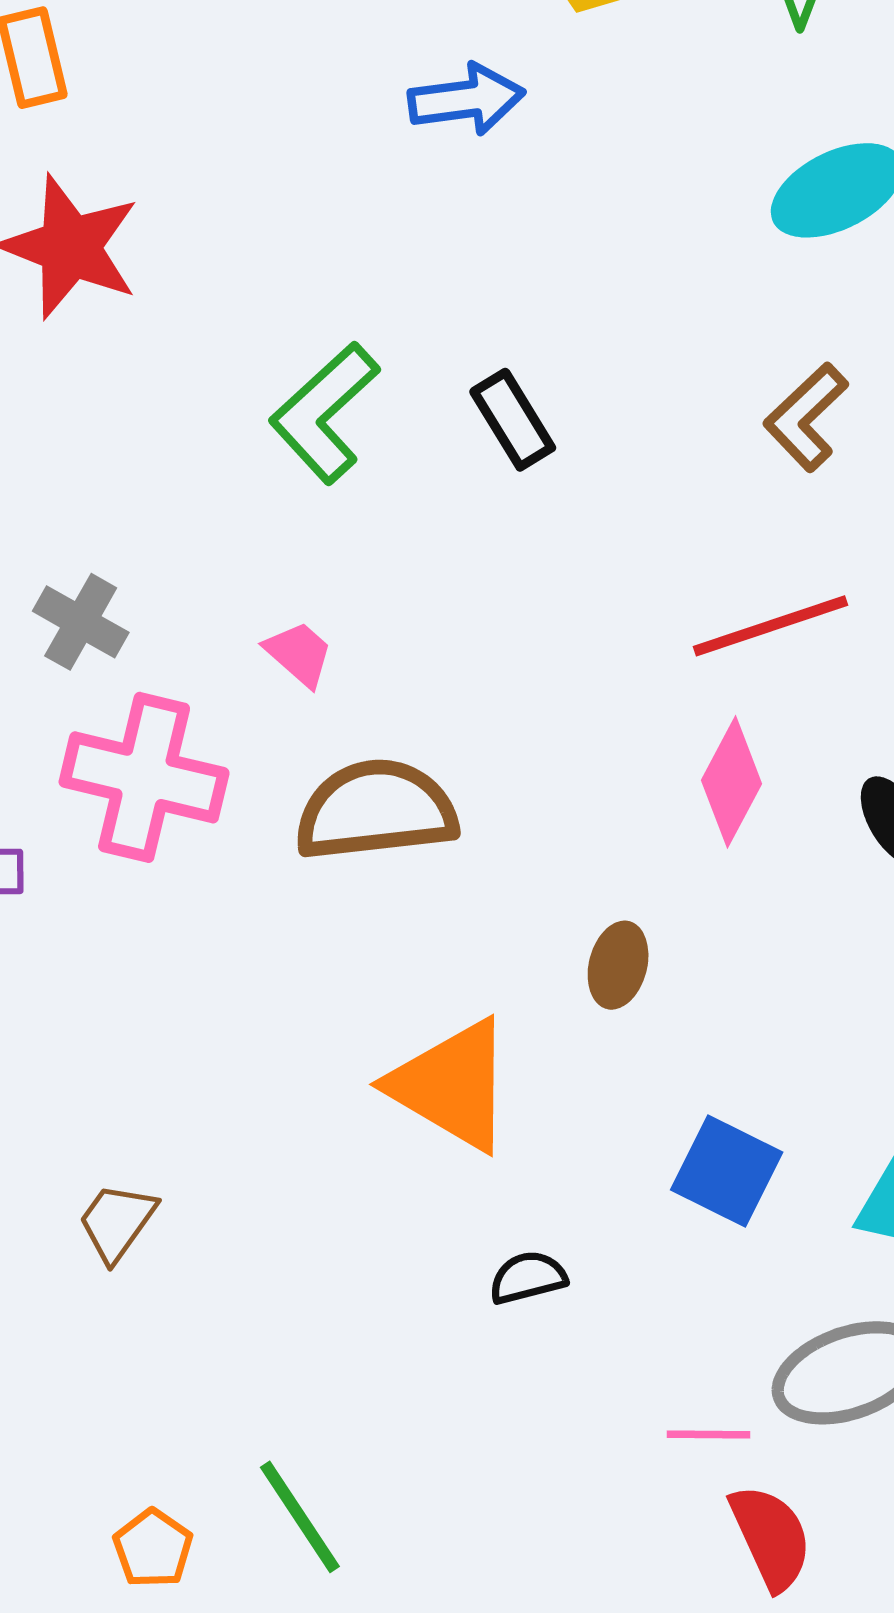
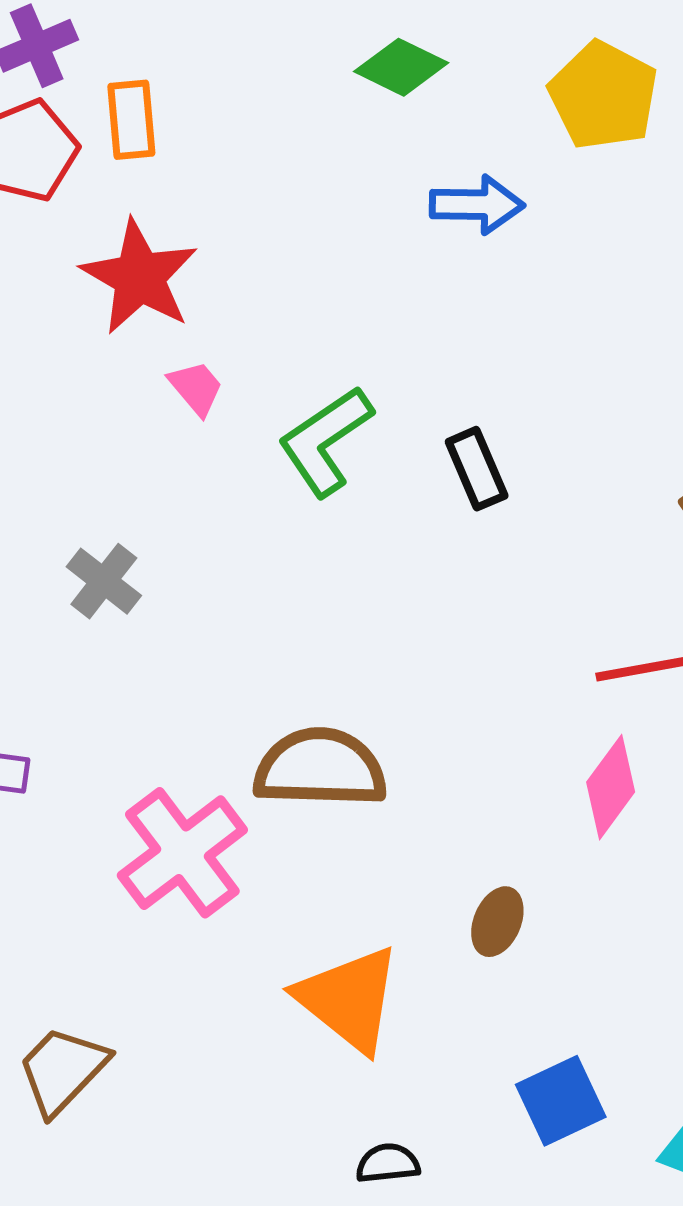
pink trapezoid: (299, 654) -> (196, 388), moved
pink cross: (144, 777) -> (182, 853), moved, turned 31
blue square: (727, 1171) -> (561, 1101), turned 30
brown trapezoid: (117, 1222) -> (62, 1070), size x1.4

